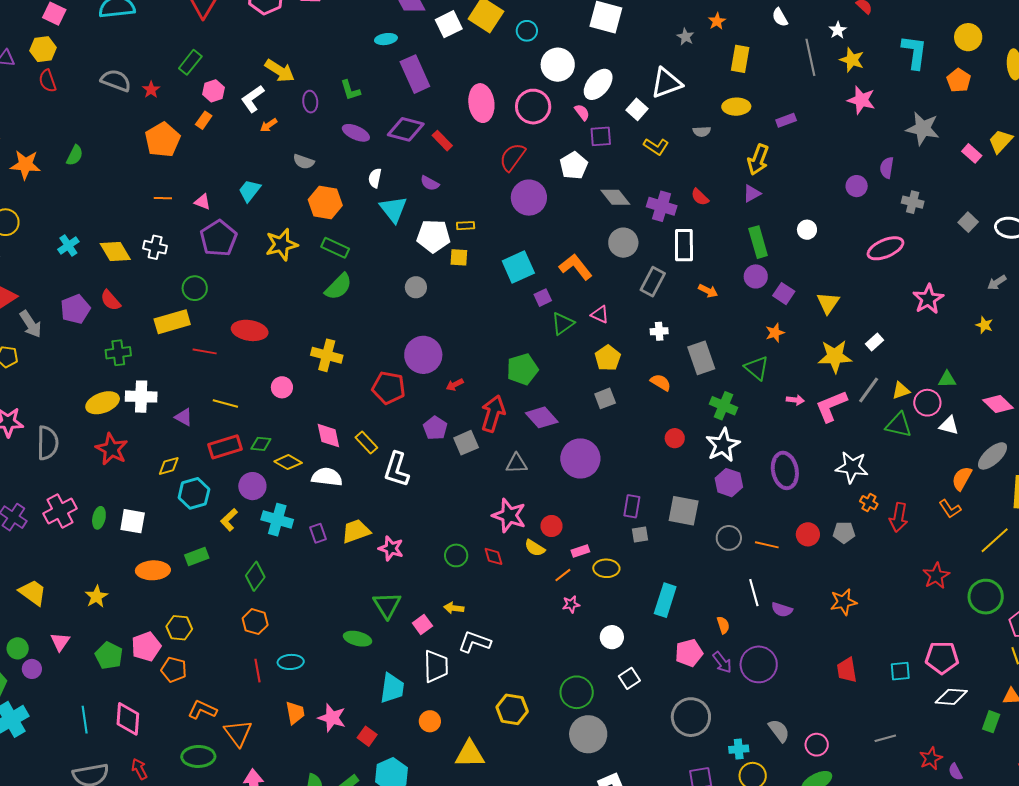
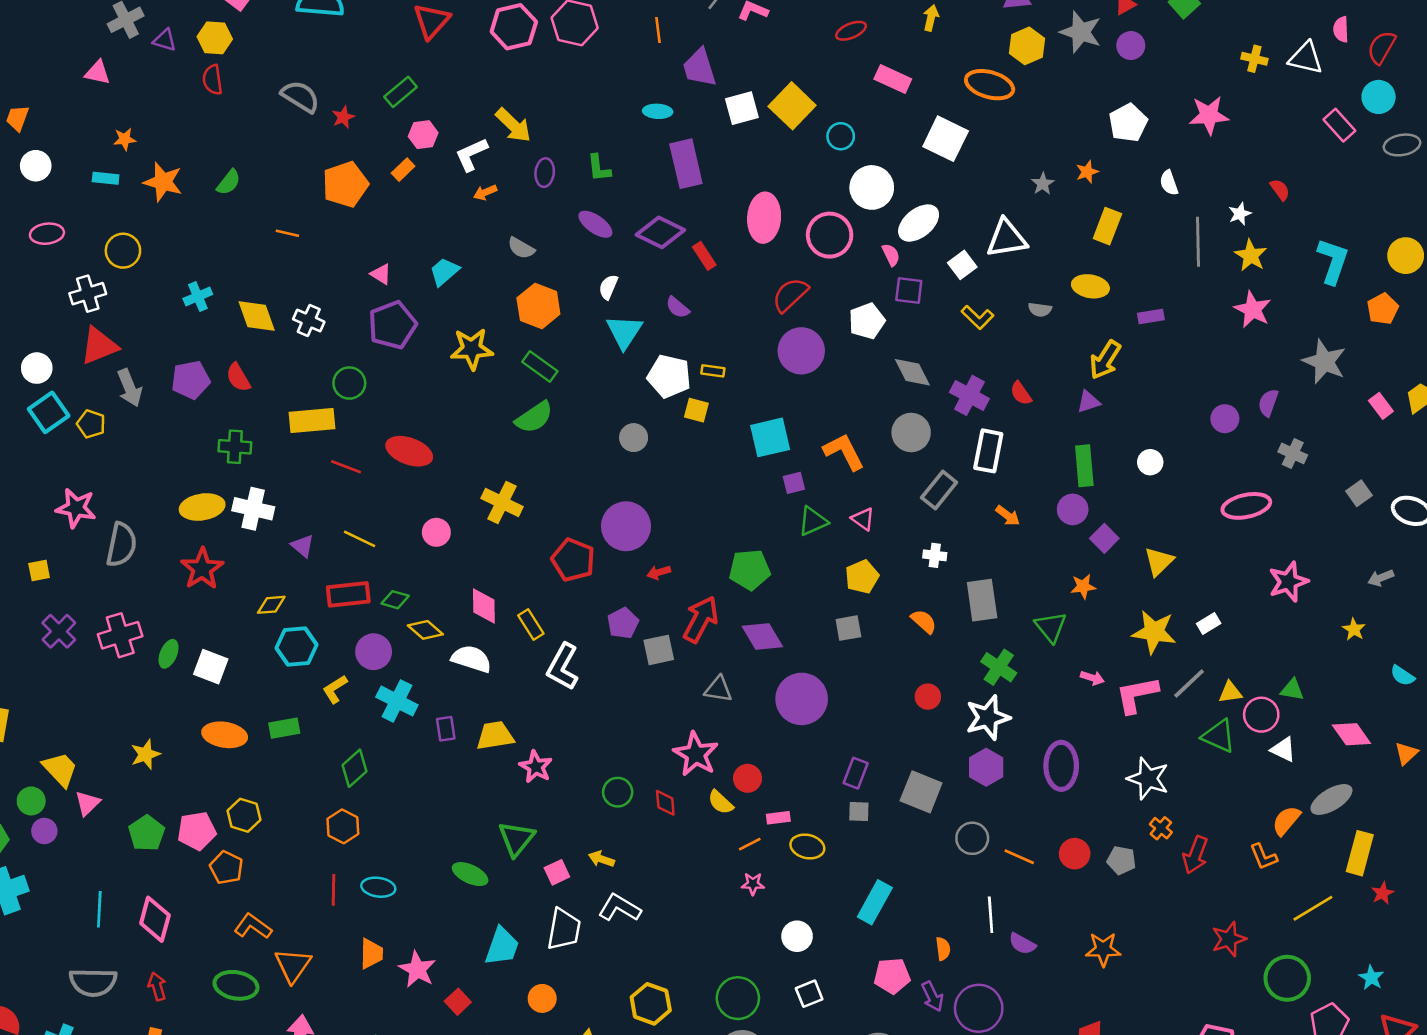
orange line: (163, 198) -> (287, 233), moved
yellow trapezoid: (33, 592) -> (60, 769), moved

